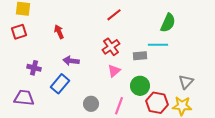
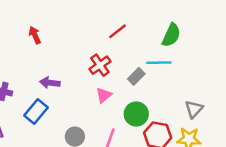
red line: (114, 15) -> (117, 31), moved
red arrow: (59, 32) -> (35, 35), moved
gray rectangle: (140, 56) -> (136, 76), turned -40

